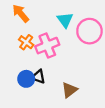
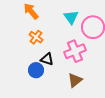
pink cross: (47, 46) -> (75, 51), moved
black triangle: (38, 77) -> (47, 59), moved

